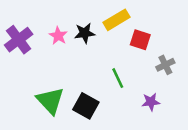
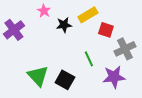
pink star: (58, 36) -> (44, 11), moved
gray cross: (165, 65) -> (125, 49), size x1.5
purple star: (151, 102) -> (114, 77), size x1.6

